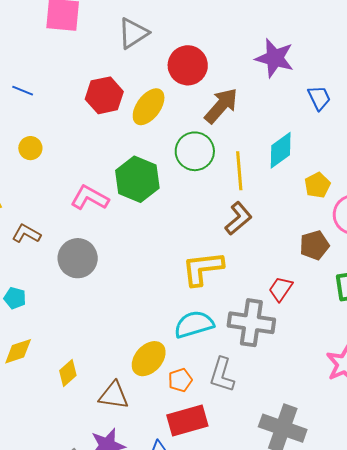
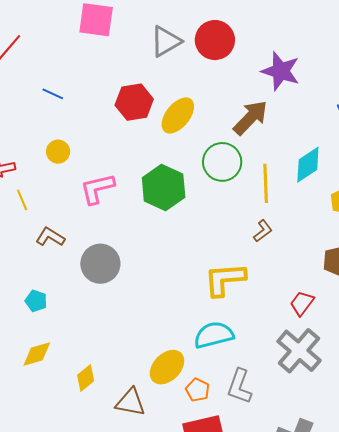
purple star: (275, 58) -> (281, 71), moved
red circle: (188, 65) -> (215, 40), moved
pink L-shape: (90, 198) -> (97, 189), moved, turned -45
brown L-shape: (238, 218) -> (263, 231), size x0.7
gray cross: (251, 323) -> (299, 351), moved, turned 30
orange pentagon: (180, 380) -> (198, 390), turned -30

